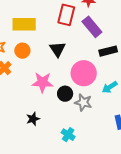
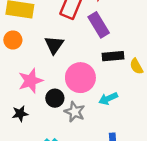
pink star: (42, 82) -> (31, 81), turned -30
black star: (33, 119) -> (20, 114), moved

